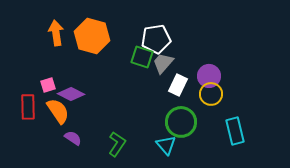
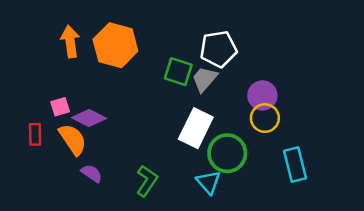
white pentagon: (156, 39) -> (218, 49), moved
white rectangle: (178, 85) -> (196, 128), moved, size x1.4
red rectangle: (28, 107) -> (35, 134), size x0.7

